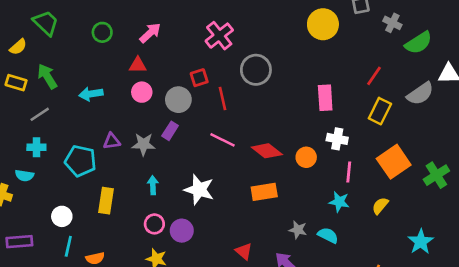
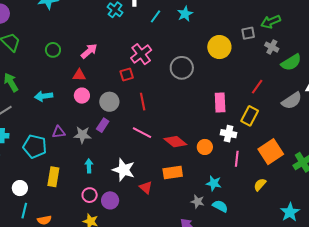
gray circle: (256, 70) -> (182, 68), moved
red square: (199, 78) -> (127, 75), moved
yellow rectangle: (380, 111) -> (250, 116), moved
cyan star: (339, 202) -> (214, 183), moved
red triangle: (244, 251) -> (146, 187), moved

